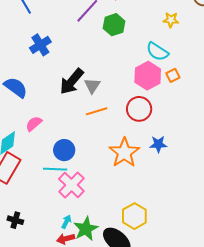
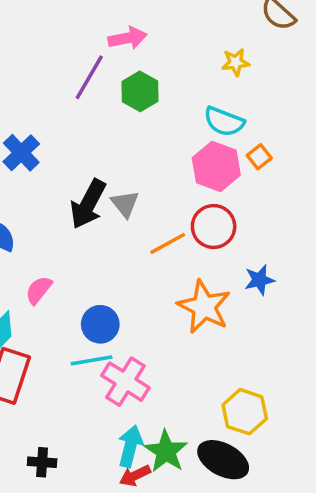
orange line: (97, 111) -> (168, 243), moved
cyan arrow: (66, 222) -> (130, 446), size x1.6

